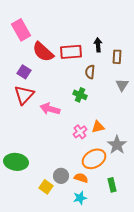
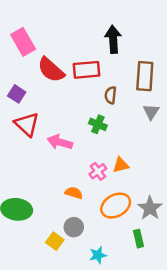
black arrow: (98, 45) -> (113, 39), moved, size x1.5
brown rectangle: (117, 57) -> (145, 76), size x1.6
purple square: (24, 72) -> (17, 94), moved
red triangle: (24, 95) -> (27, 124), turned -30
gray star: (117, 145) -> (150, 208), moved
orange semicircle: (81, 178) -> (74, 193), moved

